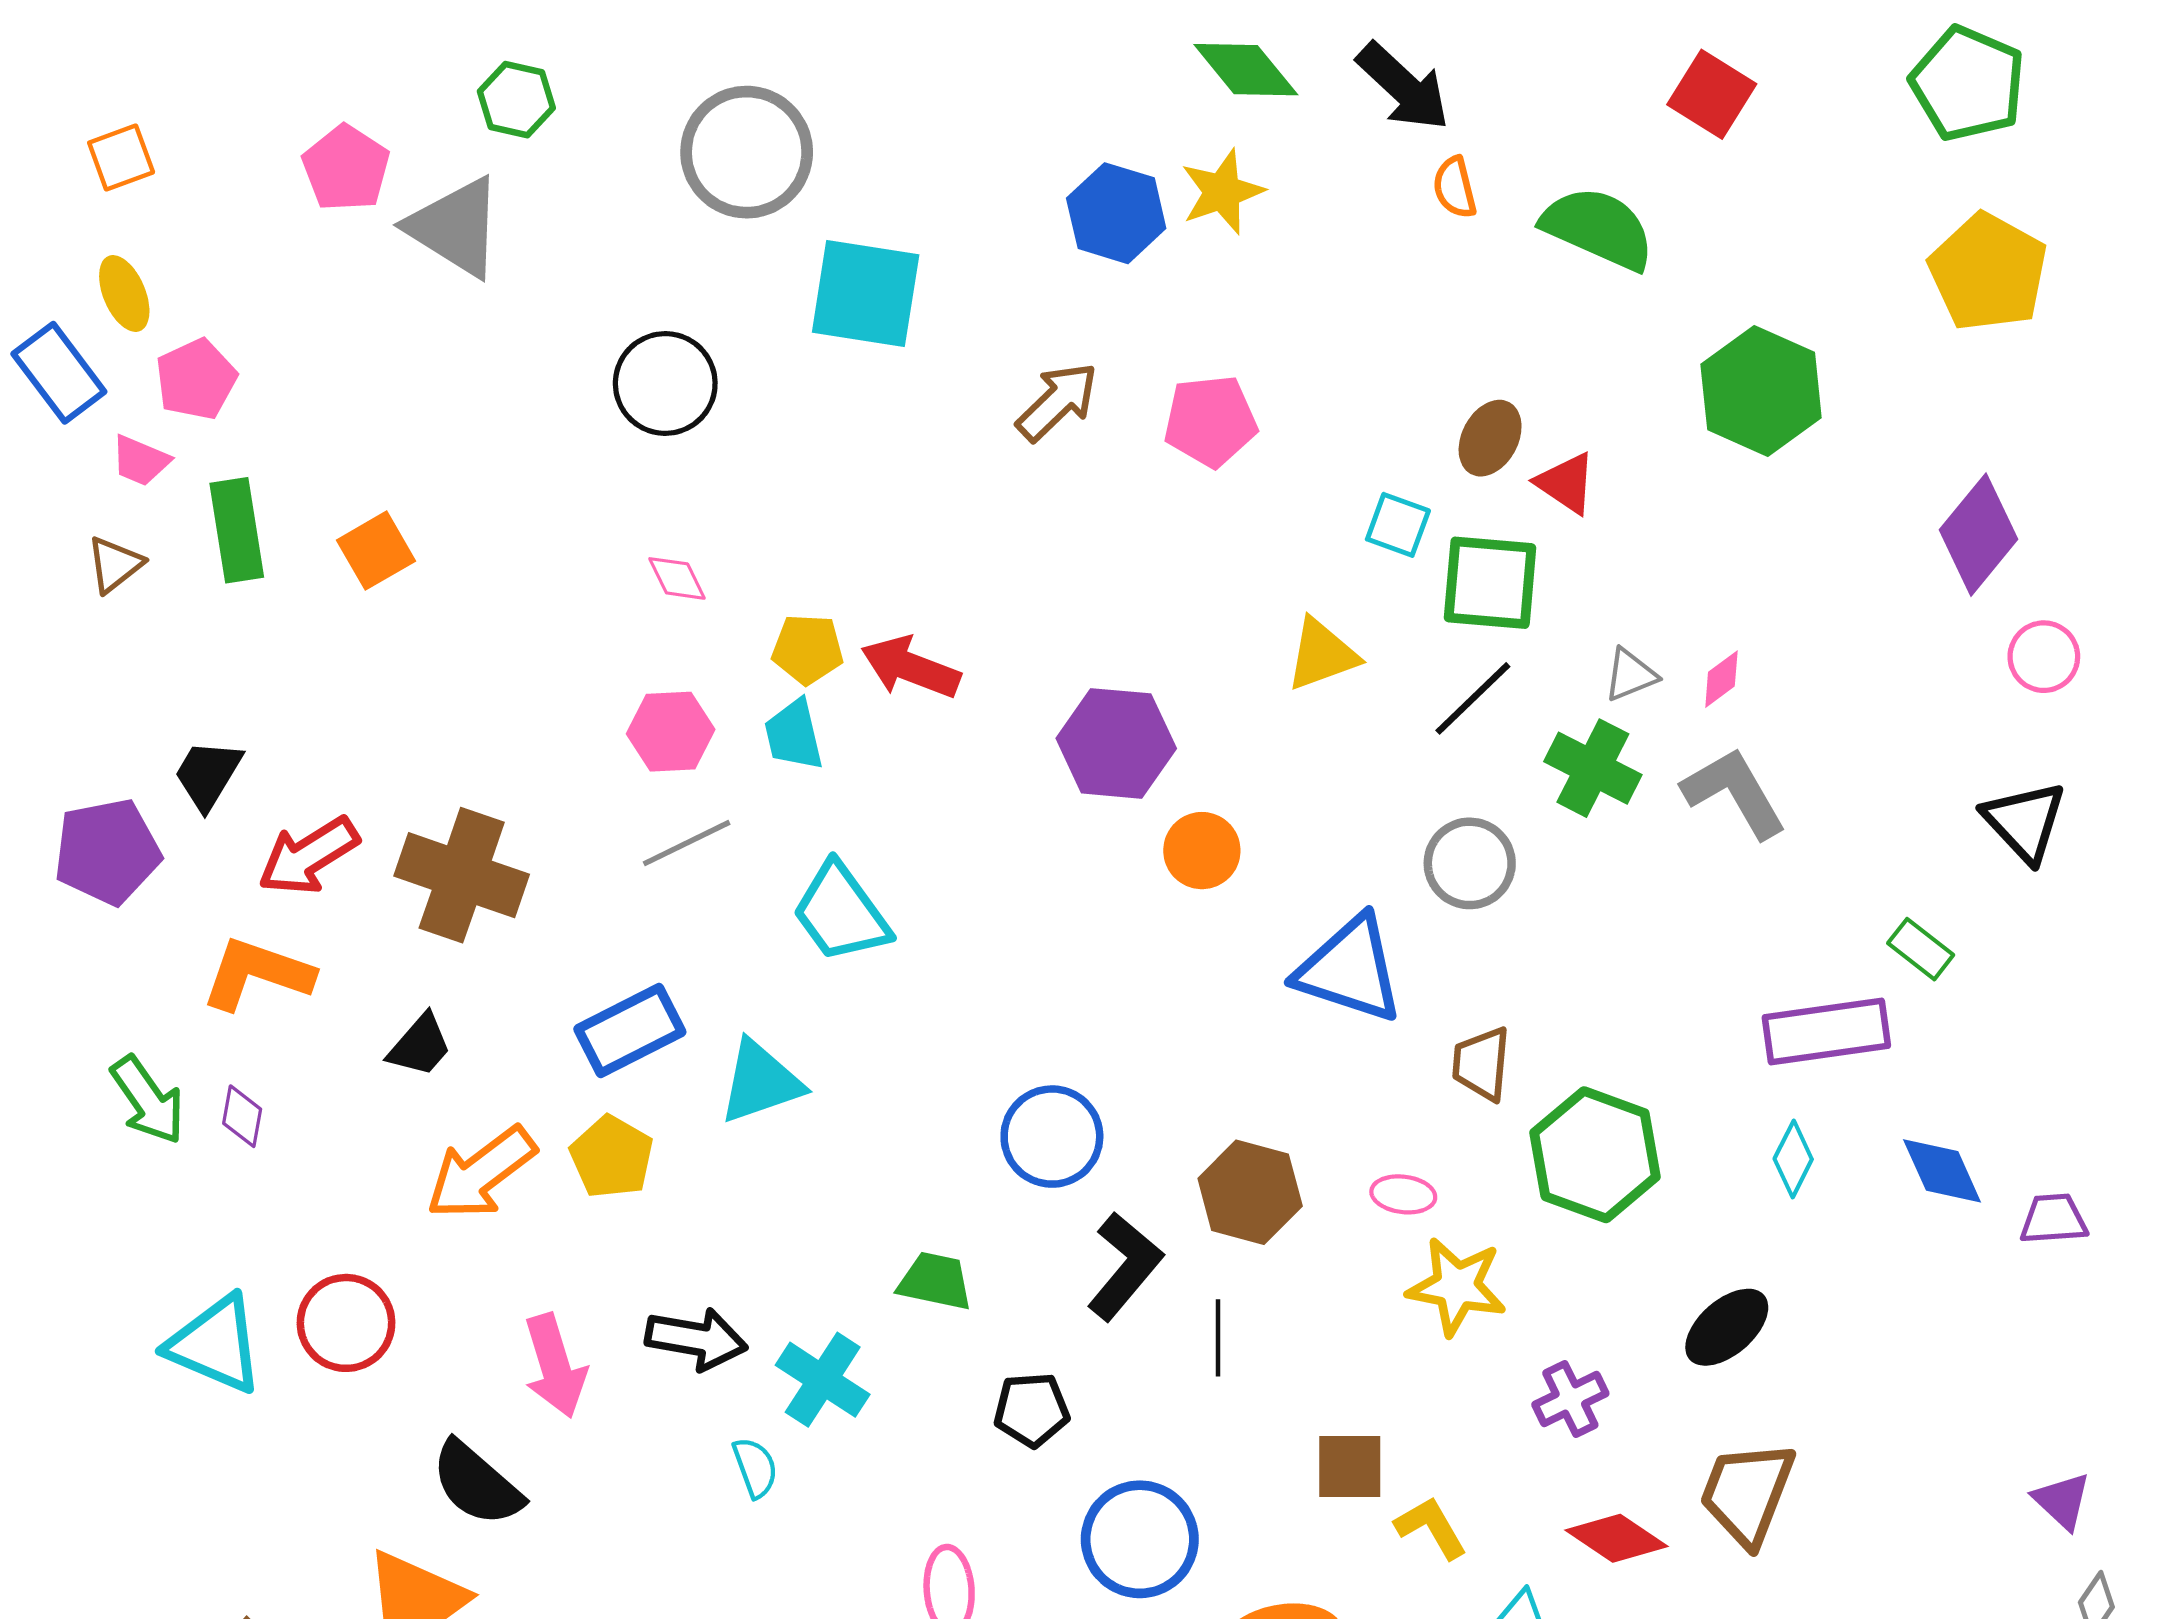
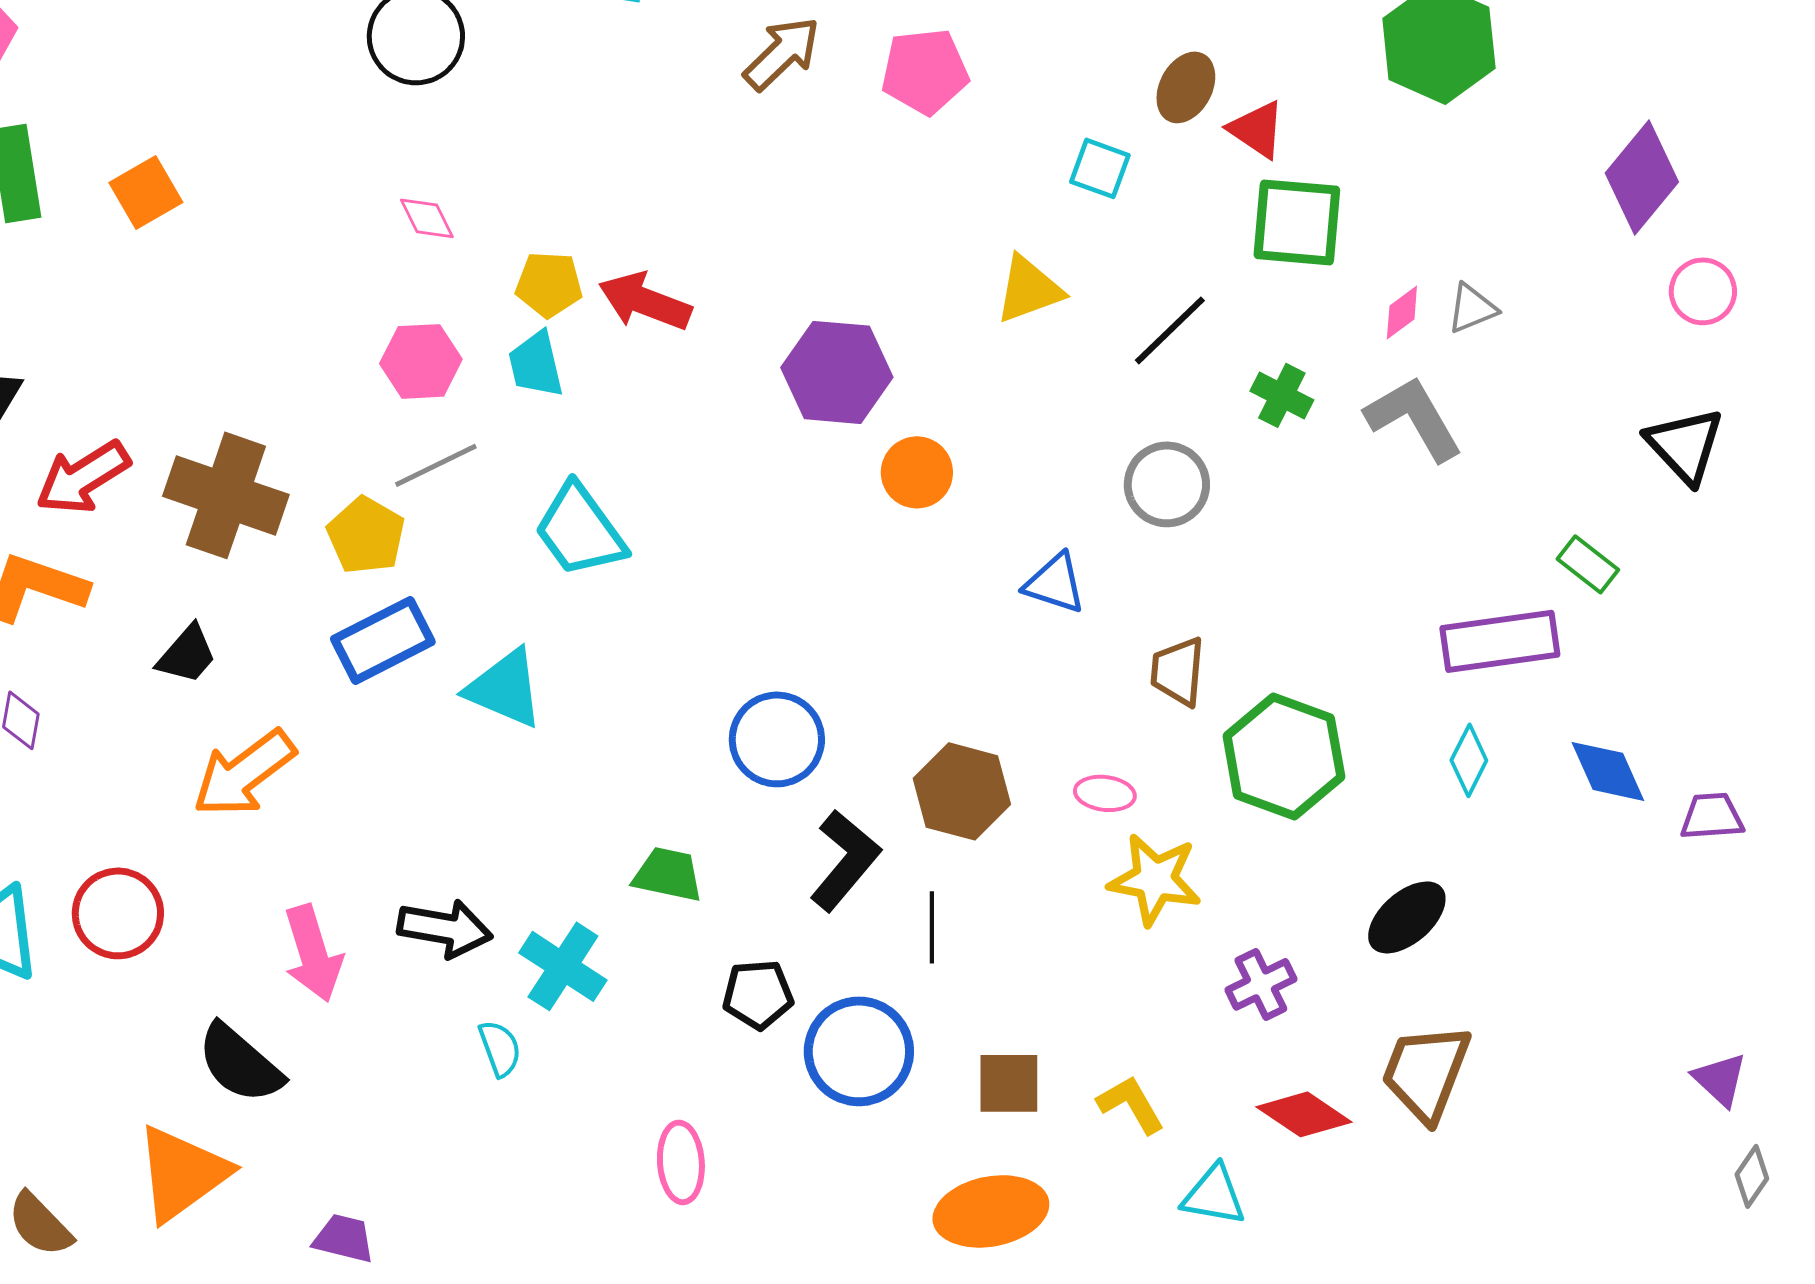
green square: (1490, 583) -> (1297, 222), moved
gray triangle: (1630, 675) -> (1472, 308), moved
green cross: (1593, 768) -> (1282, 395), size x0.7
blue triangle: (1350, 969) -> (1055, 583), size x0.6
cyan triangle: (761, 1082) -> (505, 688), turned 42
yellow pentagon: (612, 1157) -> (366, 535), moved
brown square: (1350, 1466) -> (1009, 1083), moved
blue circle: (1140, 1539) -> (859, 1051), moved

